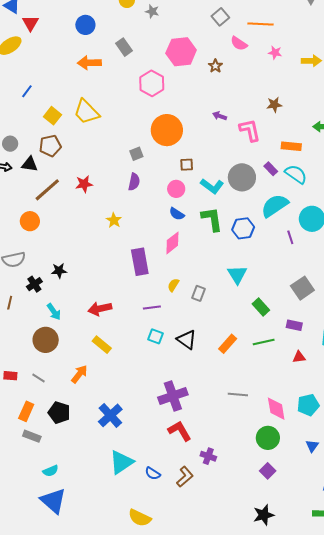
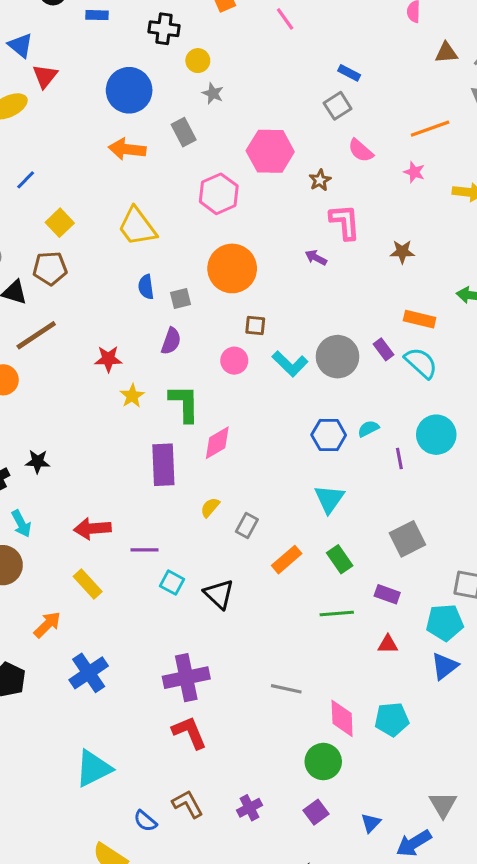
gray star: (152, 11) -> (213, 93), moved
orange line: (260, 24) -> (430, 129), moved, turned -30
blue circle: (85, 25) -> (129, 90), size x1.5
yellow trapezoid: (86, 112) -> (137, 227), moved
pink L-shape: (250, 130) -> (345, 222), moved
red star: (84, 184) -> (108, 359), moved
cyan semicircle: (275, 206) -> (368, 429), moved, size x0.5
blue semicircle: (177, 214) -> (146, 287), moved, turned 42
green L-shape: (212, 219) -> (184, 403), moved
cyan triangle: (237, 275) -> (329, 499), moved
purple line: (152, 307) -> (145, 550), moved
orange rectangle: (228, 344) -> (287, 560), moved
blue cross: (110, 415) -> (89, 673), moved
blue triangle: (312, 446) -> (371, 823), moved
purple cross: (208, 456) -> (250, 808), moved, turned 35
blue semicircle: (153, 473) -> (145, 821), moved
brown L-shape: (185, 477) -> (188, 804), turned -85

